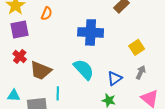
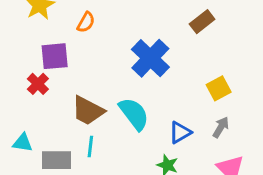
purple square: (20, 30) -> (55, 56), moved
blue cross: (91, 32) -> (150, 58), turned 35
brown trapezoid: (41, 71) -> (88, 111), moved

